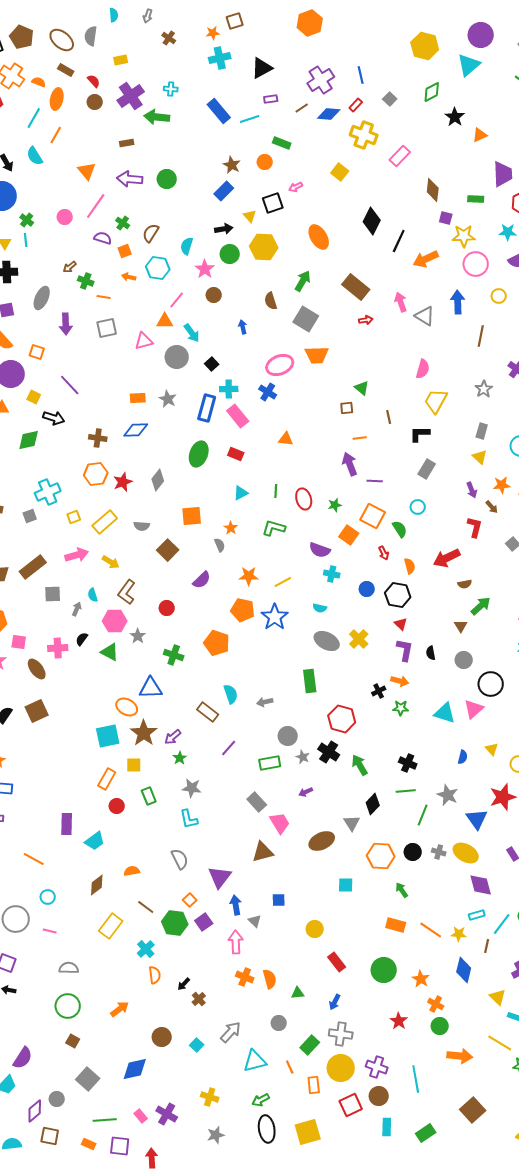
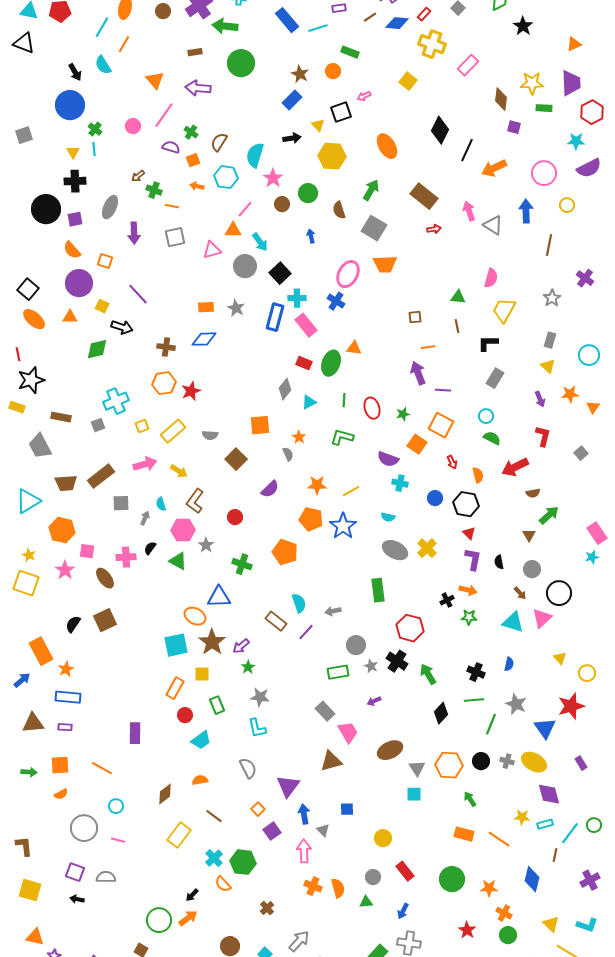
orange triangle: (480, 135) -> (574, 44), moved
green circle: (167, 179) -> (241, 63), moved, size x1.4
yellow star: (464, 236) -> (532, 83), moved
cyan semicircle: (187, 246) -> (255, 155), size x1.4
green circle: (230, 254) -> (308, 193), moved
black square: (212, 364) -> (280, 273), size x1.5
pink ellipse: (280, 365) -> (348, 274), turned -40
green triangle: (362, 388) -> (458, 297), moved, turned -35
green ellipse: (199, 454) -> (331, 363), moved
gray diamond: (158, 480) -> (285, 389), moved
brown arrow: (492, 507) -> (520, 593), moved
green semicircle: (400, 529) -> (492, 438), moved, turned -30
purple line: (229, 748) -> (306, 632), moved
blue semicircle: (463, 757) -> (509, 664), moved
gray triangle: (352, 823) -> (417, 768), moved
cyan trapezoid: (95, 841) -> (201, 740), moved
green hexagon: (175, 923) -> (243, 862), moved
yellow star: (459, 934) -> (522, 817), moved
gray semicircle: (69, 968) -> (106, 877), moved
orange semicircle: (155, 975) -> (223, 884), turned 144
orange star: (421, 979) -> (489, 888), turned -30
black arrow: (184, 984) -> (192, 895), moved
yellow triangle: (498, 997) -> (551, 924), moved
green circle: (68, 1006) -> (159, 920), moved
gray circle: (279, 1023) -> (373, 877), moved

